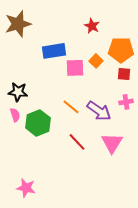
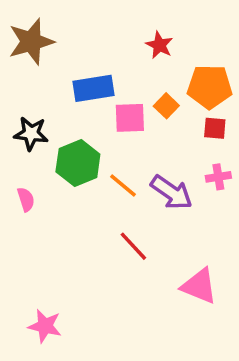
black star: (18, 92) -> (31, 134), moved
green hexagon: (38, 123) -> (78, 163), moved
pink triangle: (112, 143) -> (199, 286), moved, turned -40

